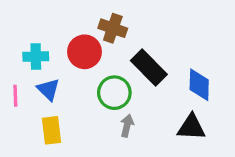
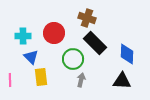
brown cross: (113, 28) -> (87, 18), moved
pink line: (15, 96) -> (10, 80), moved
yellow rectangle: (52, 130) -> (41, 77), moved

